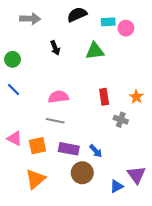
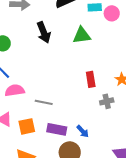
black arrow: (55, 48) -> (44, 32), size x1.5
pink semicircle: (58, 97) -> (15, 90), moved
gray cross: (121, 120) -> (107, 101), turned -32

